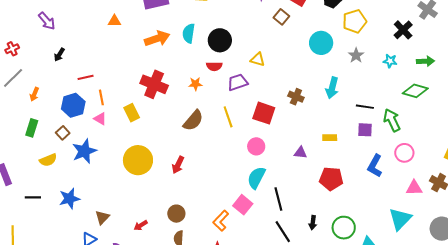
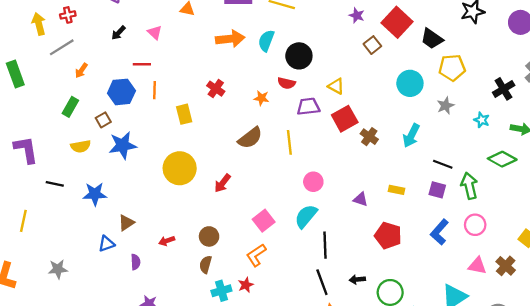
red cross: (154, 84) -> (216, 89), size x0.6
red square: (264, 113) -> (345, 119), moved, turned 30
pink triangle: (100, 119) -> (155, 32), moved
pink square: (243, 205) -> (264, 221), moved
black arrow: (313, 223) -> (357, 279), turned 64

